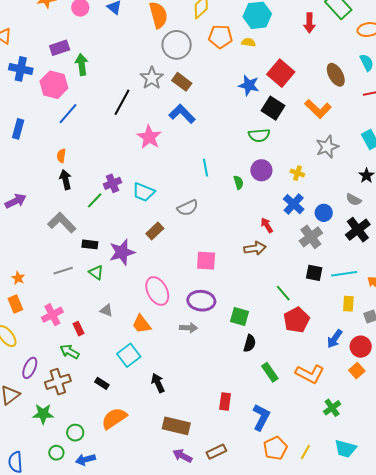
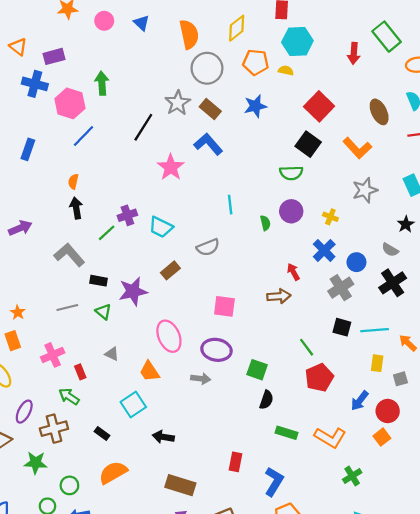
purple rectangle: (60, 48) -> (54, 56), moved
blue star: (249, 85) -> (255, 106), moved, turned -30
green rectangle: (270, 372) -> (287, 433), turned -42
black arrow: (158, 383) -> (163, 437), turned -60

